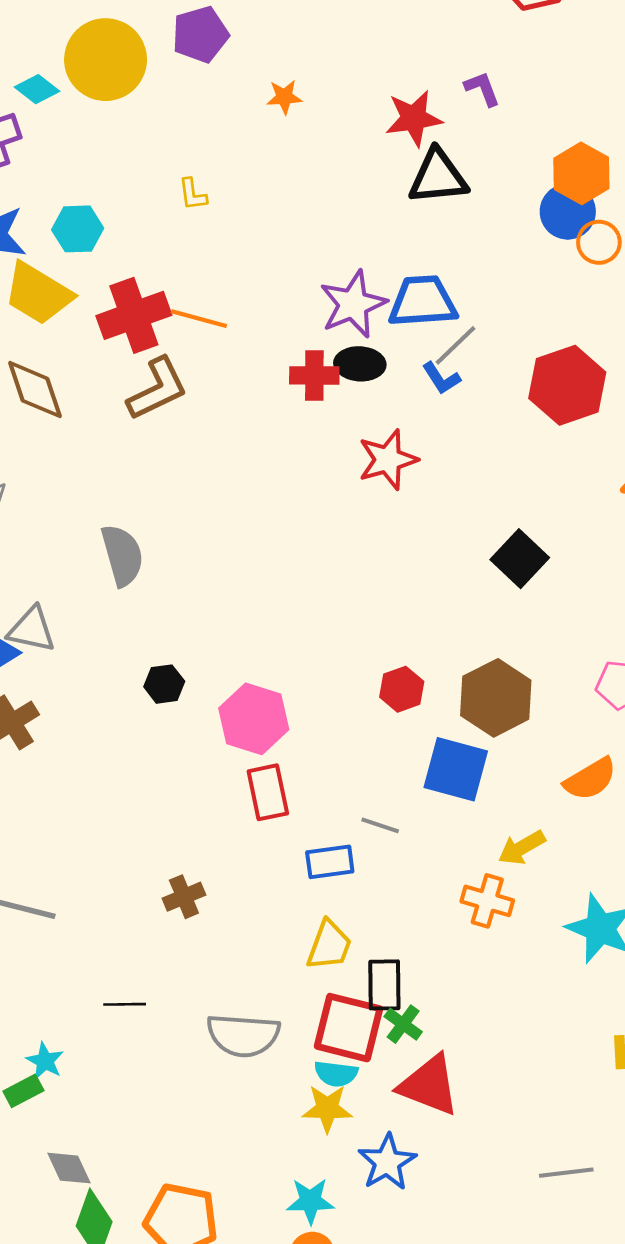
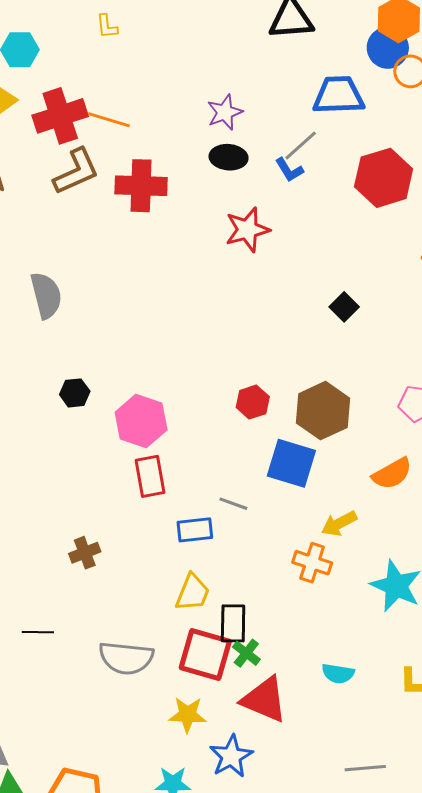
blue trapezoid: (423, 301) -> (339, 95), moved
purple star: (353, 304) -> (225, 112), size x0.7
red cross: (314, 375) -> (141, 186), moved, size x1.4
black square: (520, 559) -> (344, 307), size x0.7
cyan semicircle: (336, 1074) -> (338, 674), moved

